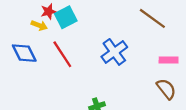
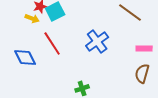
blue diamond: (24, 53) -> (25, 57), moved
brown semicircle: (166, 89) -> (142, 73), turned -126

